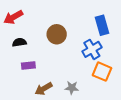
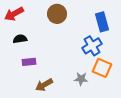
brown circle: (57, 34) -> (57, 14), moved
gray star: (72, 88) -> (81, 79), moved

